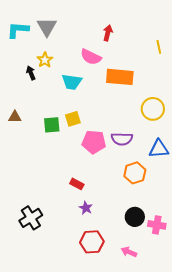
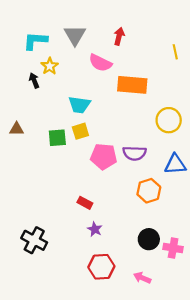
gray triangle: (47, 27) -> (75, 35), moved
cyan L-shape: (18, 30) -> (35, 41), moved
cyan trapezoid: (72, 82) -> (79, 105), moved
black cross: (31, 218) -> (34, 240), turned -30

